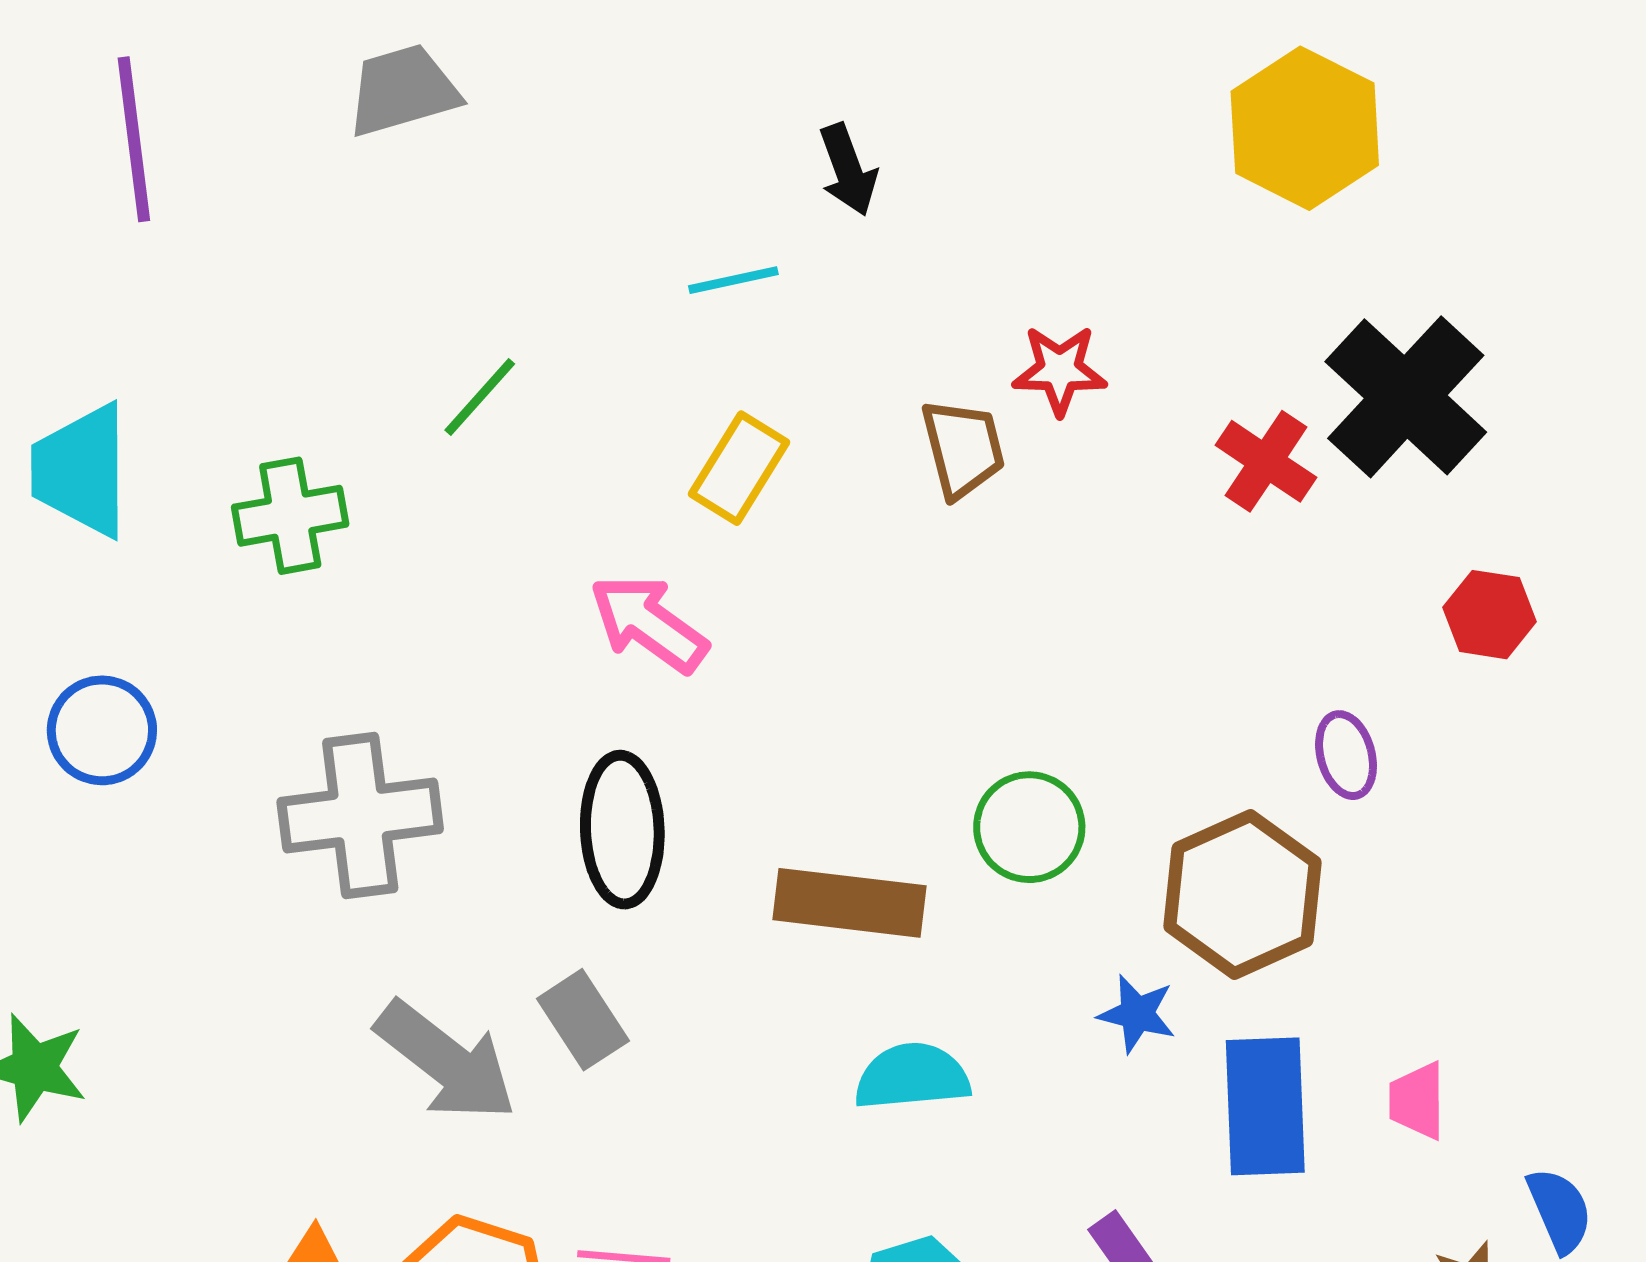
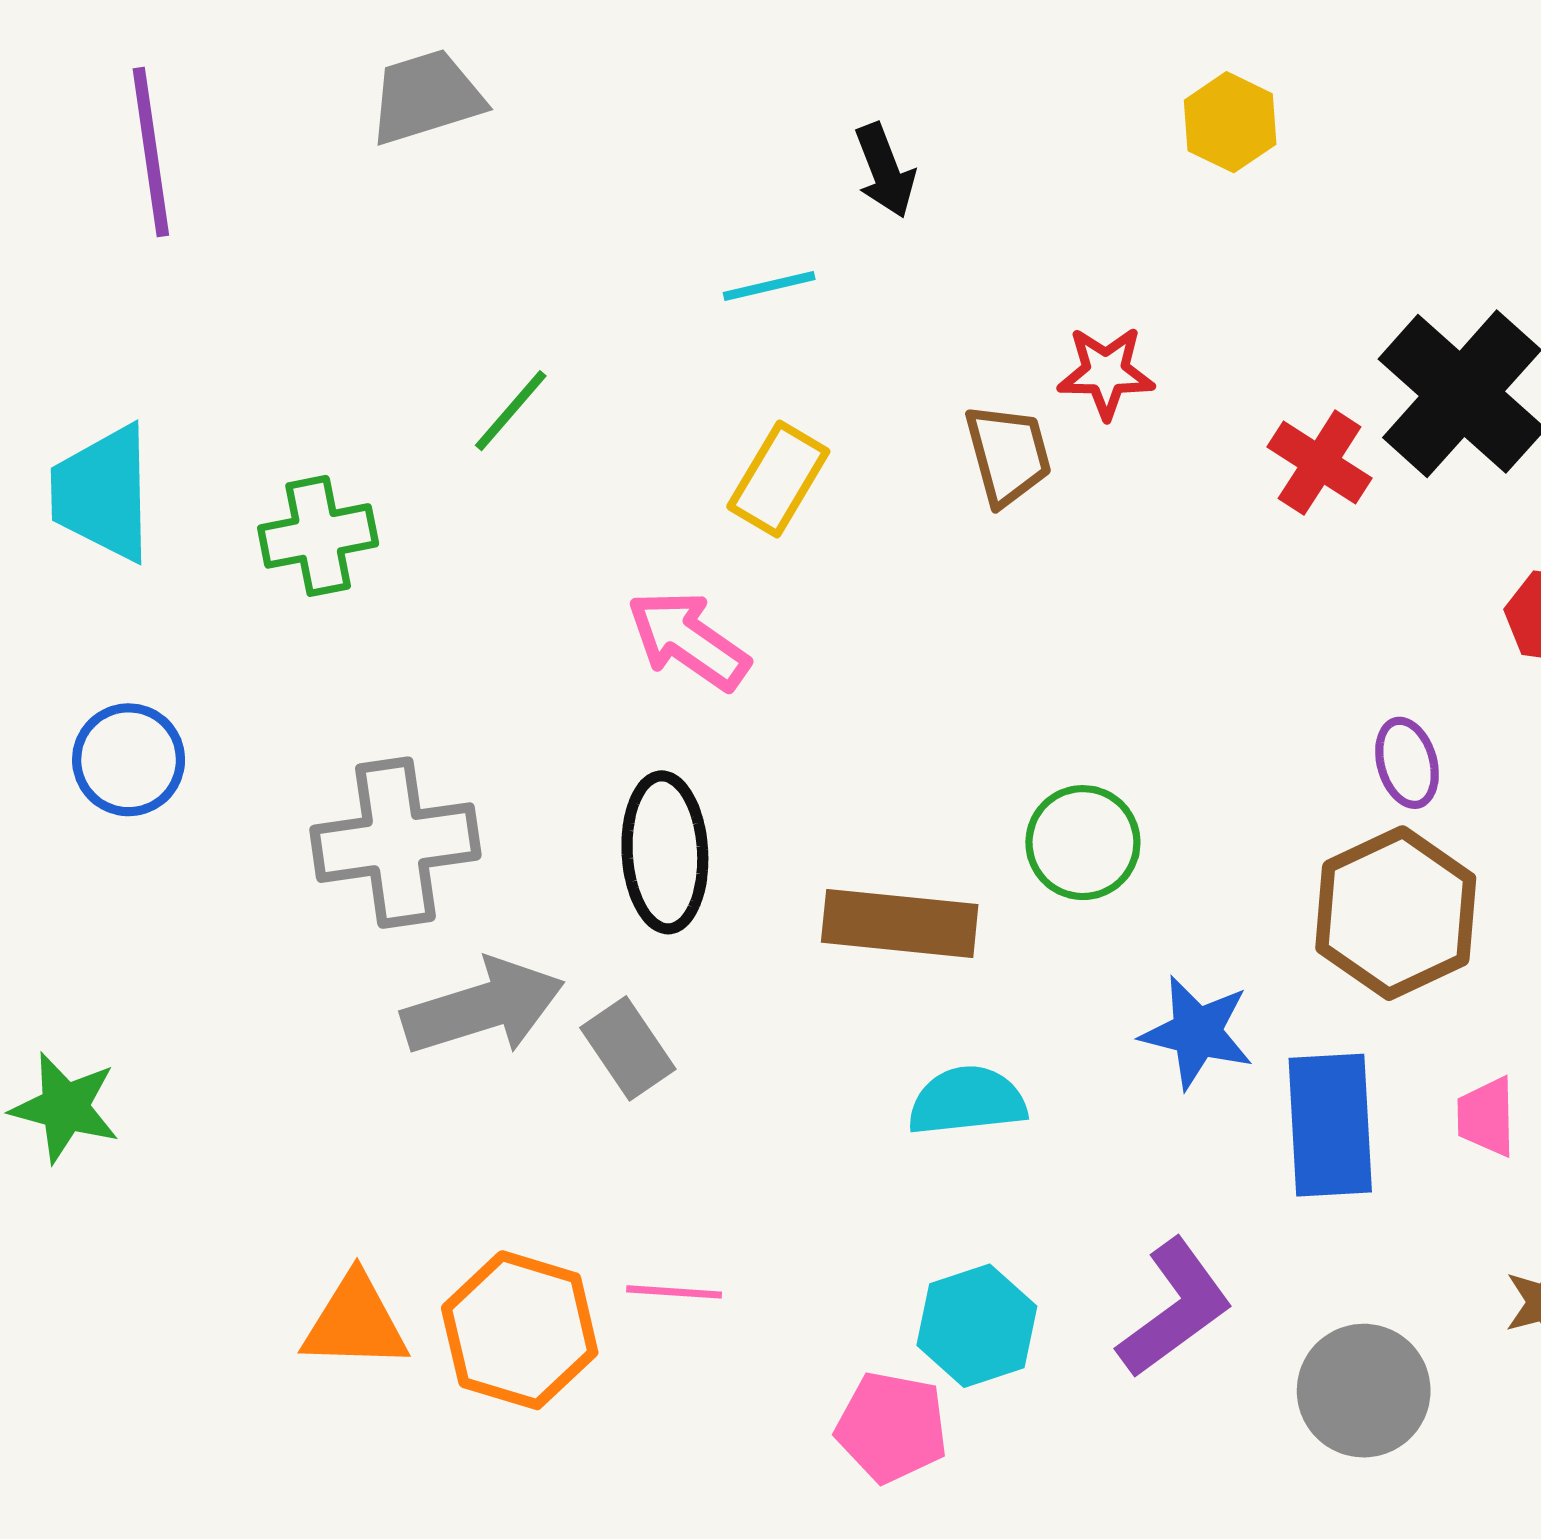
yellow hexagon: (1305, 128) -> (1230, 122), moved, size x0.6
brown hexagon: (1243, 894) -> (1396, 913), moved
blue star: (1137, 1014) -> (1197, 1032), size x1.4
gray arrow: (446, 1061) -> (483, 1007), moved, turned -54

